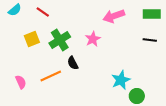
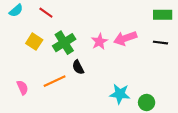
pink arrow: (114, 16) -> (125, 38), moved
yellow square: (32, 39) -> (34, 42), turned -35
cyan star: (121, 80) -> (120, 94), moved, turned 30

